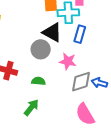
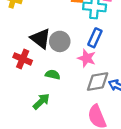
black triangle: (52, 32) -> (40, 38), moved
blue rectangle: (80, 34) -> (95, 38), moved

